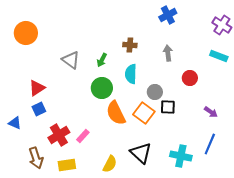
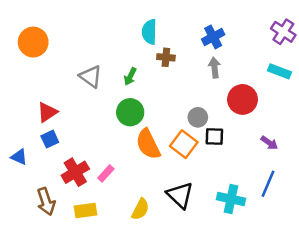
blue cross: (168, 15) -> (213, 37), moved
cyan semicircle: (131, 74) -> (149, 32), moved
red circle: (190, 78) -> (242, 99), size x1.5

